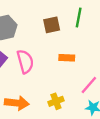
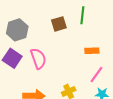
orange rectangle: (67, 58) -> (92, 51), moved

